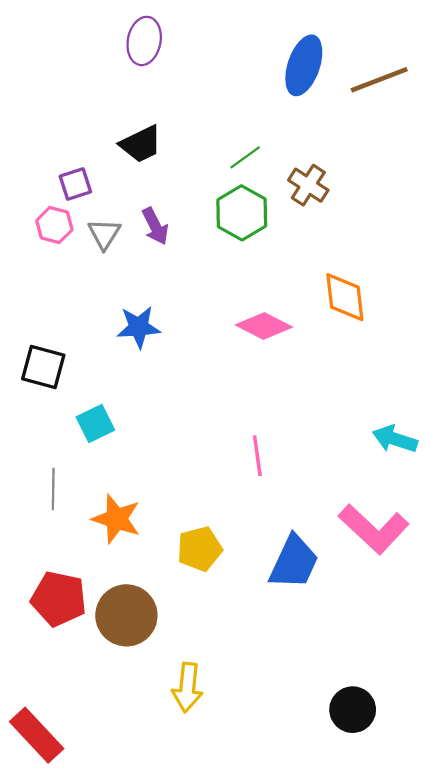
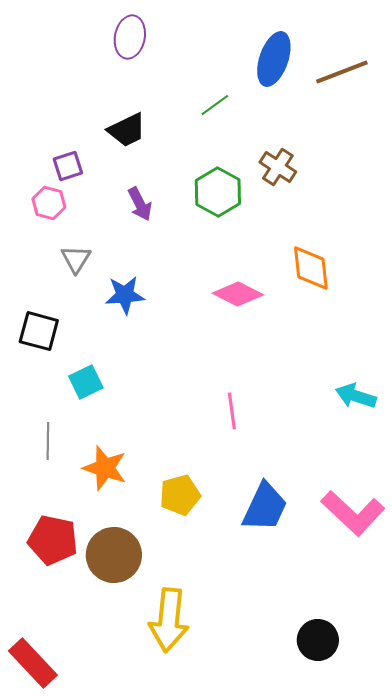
green line: (245, 157) -> (215, 105), moved
gray triangle: (104, 234) -> (76, 259), moved
pink L-shape: (374, 529) -> (353, 513), moved
yellow arrow: (187, 687) -> (169, 620), size x1.4

